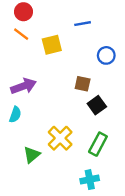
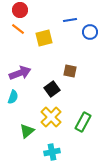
blue circle: (106, 55) -> (90, 32), moved
black square: (97, 105) -> (52, 89), moved
cyan cross: (90, 180) -> (52, 152), moved

